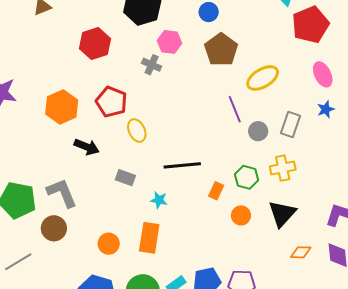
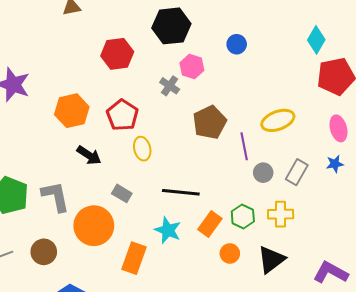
brown pentagon: (221, 50) -> (210, 122), moved
orange rectangle: (216, 191) -> (210, 224), size x1.4
cyan star: (159, 200) -> (168, 230), moved, size x1.5
brown circle: (54, 228) -> (44, 252), moved
orange circle: (109, 244) -> (94, 226), moved, size x1.8

